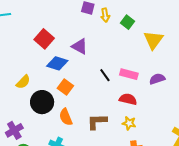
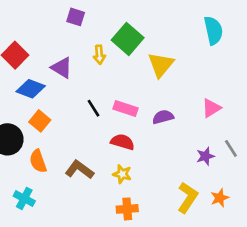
yellow arrow: (105, 15) -> (99, 55), moved
green square: (128, 22) -> (128, 39), size x1.6
brown L-shape: (97, 122) -> (79, 170), turned 35

